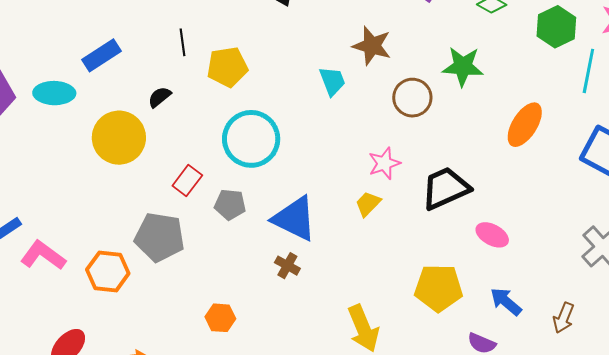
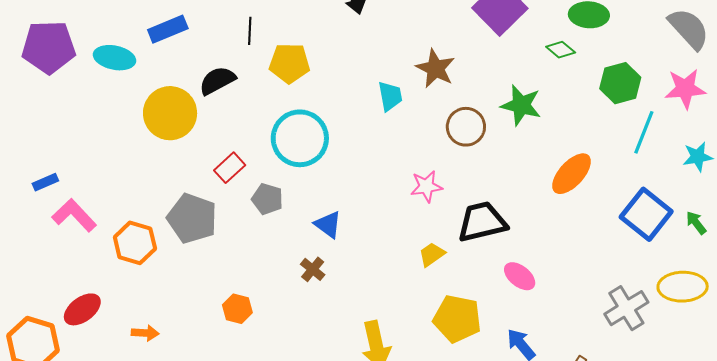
black semicircle: (160, 97) -> (217, 81), size x1.5
yellow trapezoid: (368, 204) -> (432, 254), moved
blue triangle: (294, 219) -> (328, 225), size x0.6

